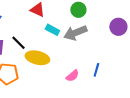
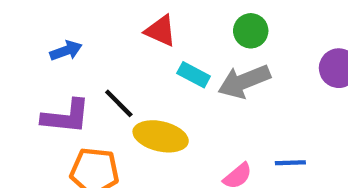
blue line: (96, 70) -> (290, 163), turned 72

